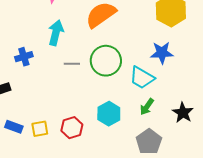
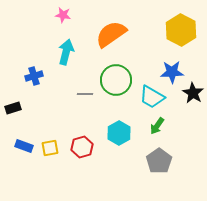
gray line: (72, 64) -> (85, 94), moved
black star: (183, 113) -> (193, 93), moved

